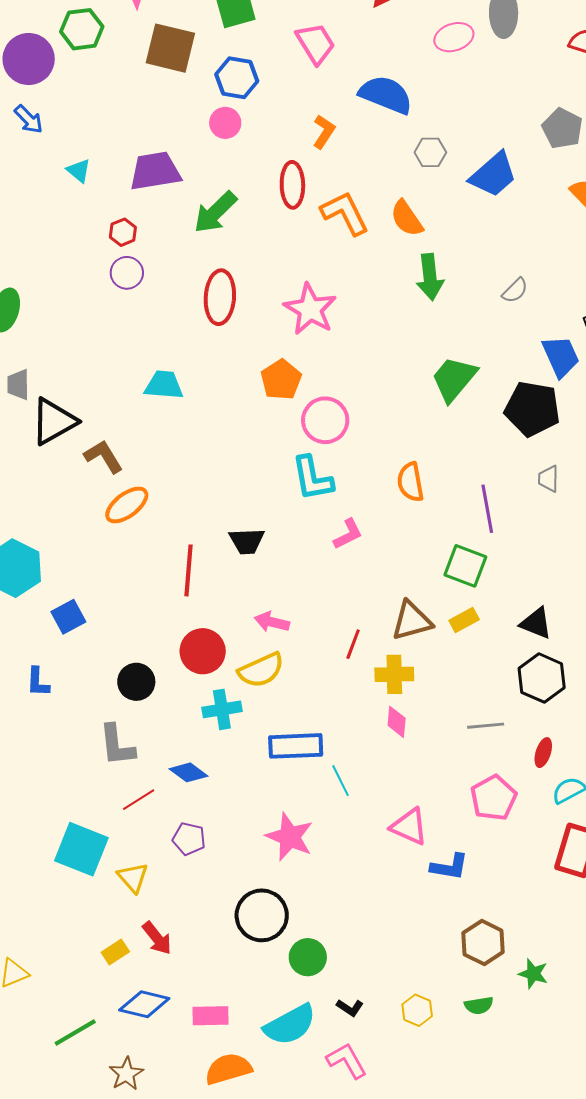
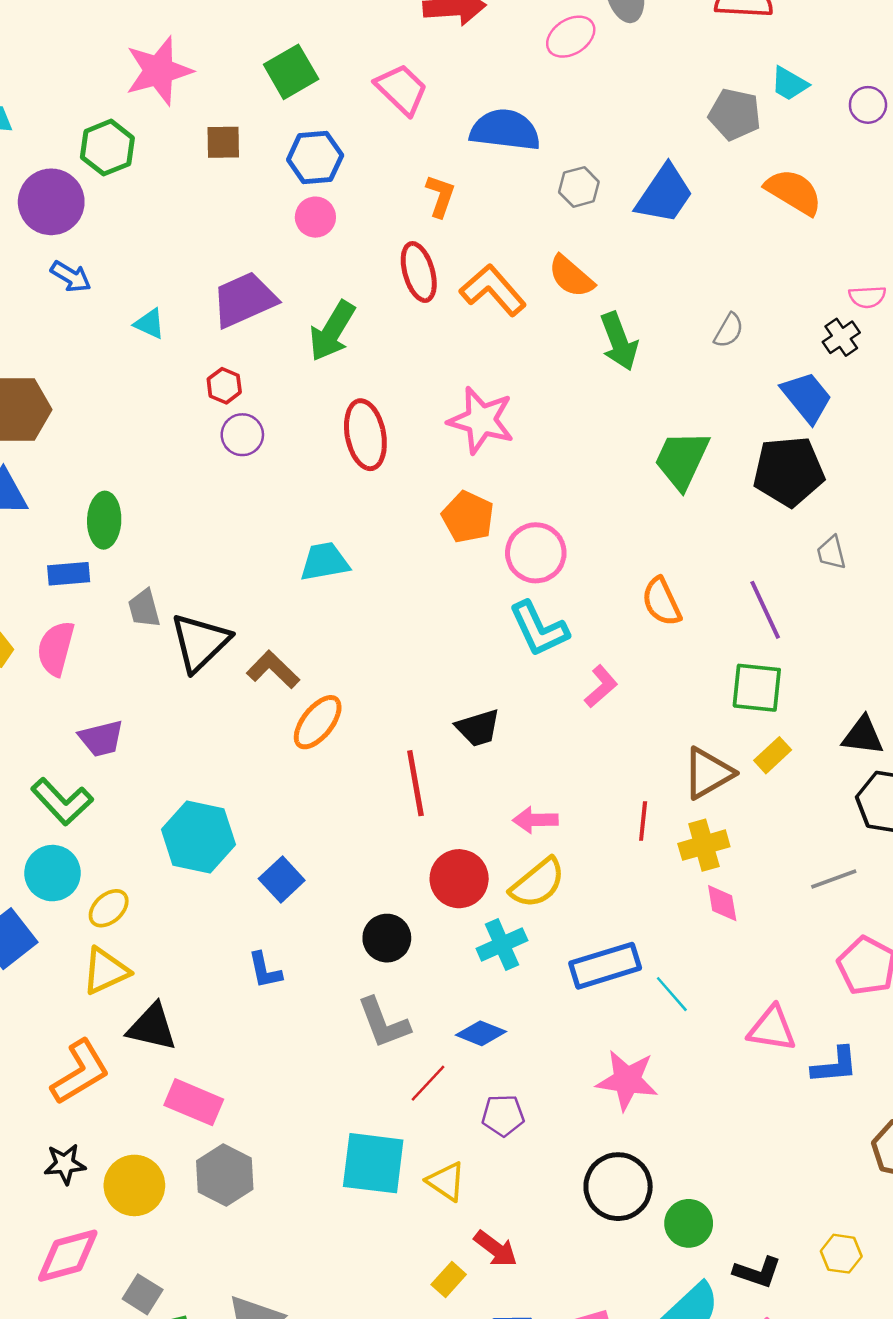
brown square: (170, 48) -> (223, 142), size x0.6
black L-shape: (350, 1008) -> (757, 1272), size x1.4

